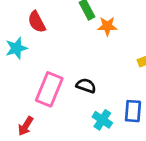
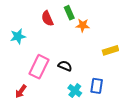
red semicircle: (37, 22) -> (47, 18), moved

